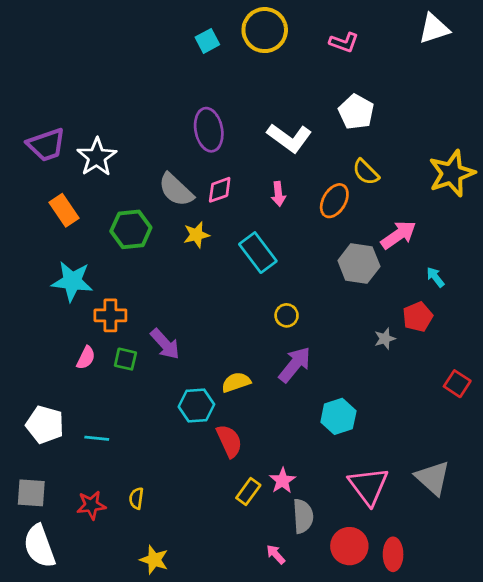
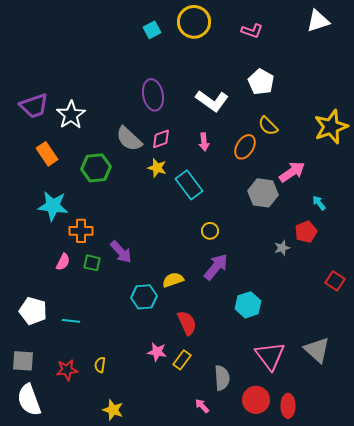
yellow star: (196, 235) -> (157, 168), moved, turned 30
red semicircle: (229, 441) -> (187, 323), moved
pink star: (282, 481) -> (157, 352), moved, turned -30

